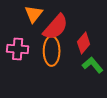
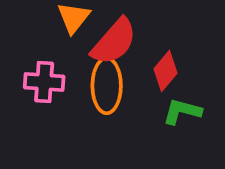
green L-shape: (93, 65) -> (182, 111), turned -35

